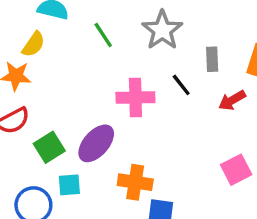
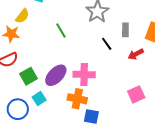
green line: (103, 35) -> (61, 31), moved
pink cross: (135, 98) -> (84, 74), moved
cyan square: (69, 185) -> (39, 99), turned -32

